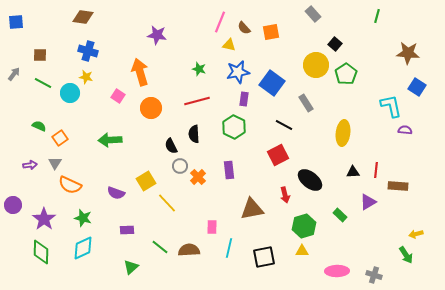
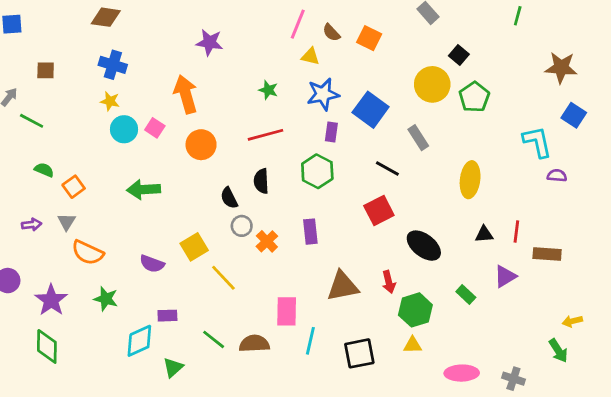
orange square: (271, 32) -> (369, 38), turned 36
green line: (43, 83) -> (32, 121), moved
cyan circle: (70, 93) -> (124, 129), moved
red arrow: (285, 195) -> (389, 282), moved
pink rectangle: (212, 227) -> (287, 311), size x1.5
cyan diamond: (83, 248) -> (139, 341), moved

